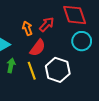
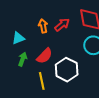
red semicircle: (38, 48) -> (44, 56), moved
yellow line: (32, 71) -> (42, 81), moved

